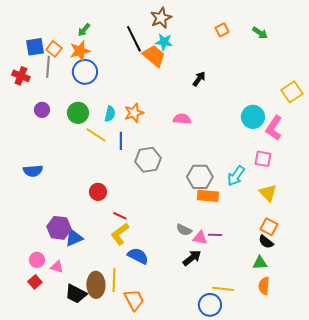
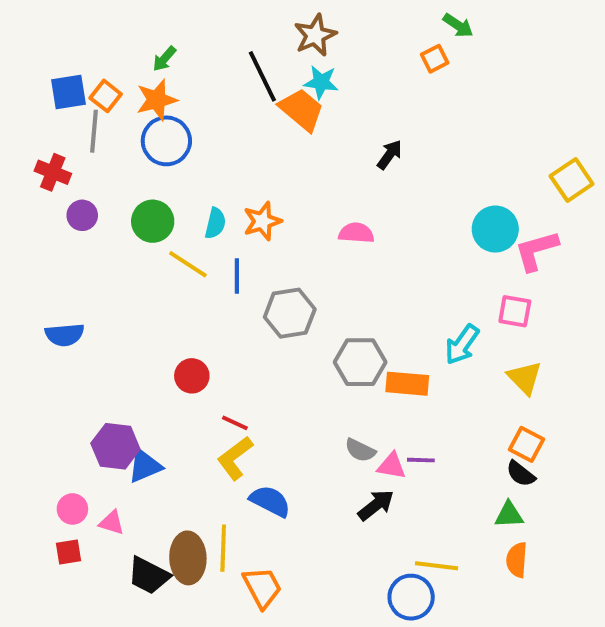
green arrow: (260, 33) -> (458, 25), moved
red cross: (21, 76) -> (53, 172), moved
pink L-shape: (274, 128) -> (536, 251), turned 40
gray hexagon: (200, 177) -> (360, 362), moved
red square: (35, 282) -> (69, 552), turned 32

